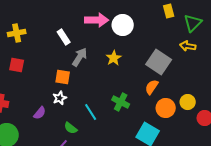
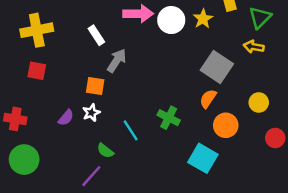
yellow cross: (17, 33) -> (37, 30), size x1.4
yellow star: (114, 58) -> (203, 19), moved
yellow circle: (188, 102) -> (259, 102), moved
purple semicircle: (40, 113) -> (66, 118), moved

